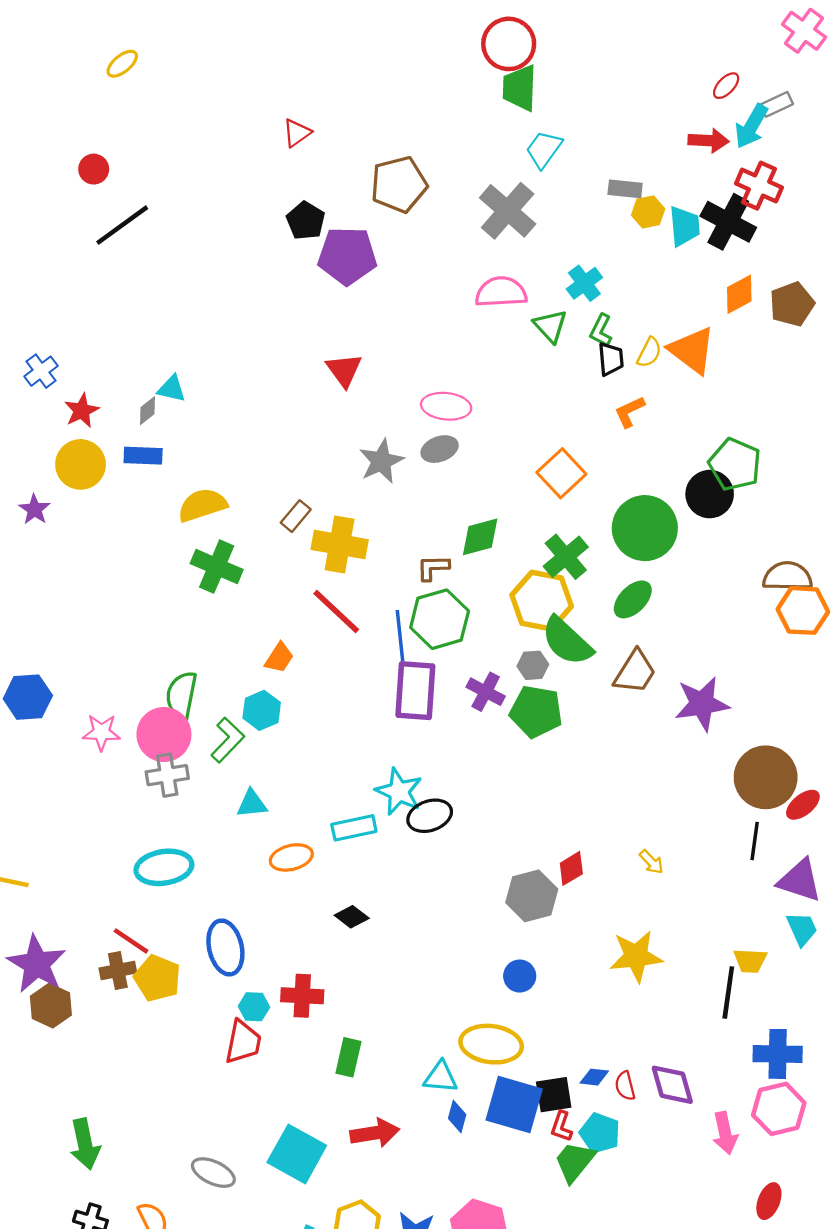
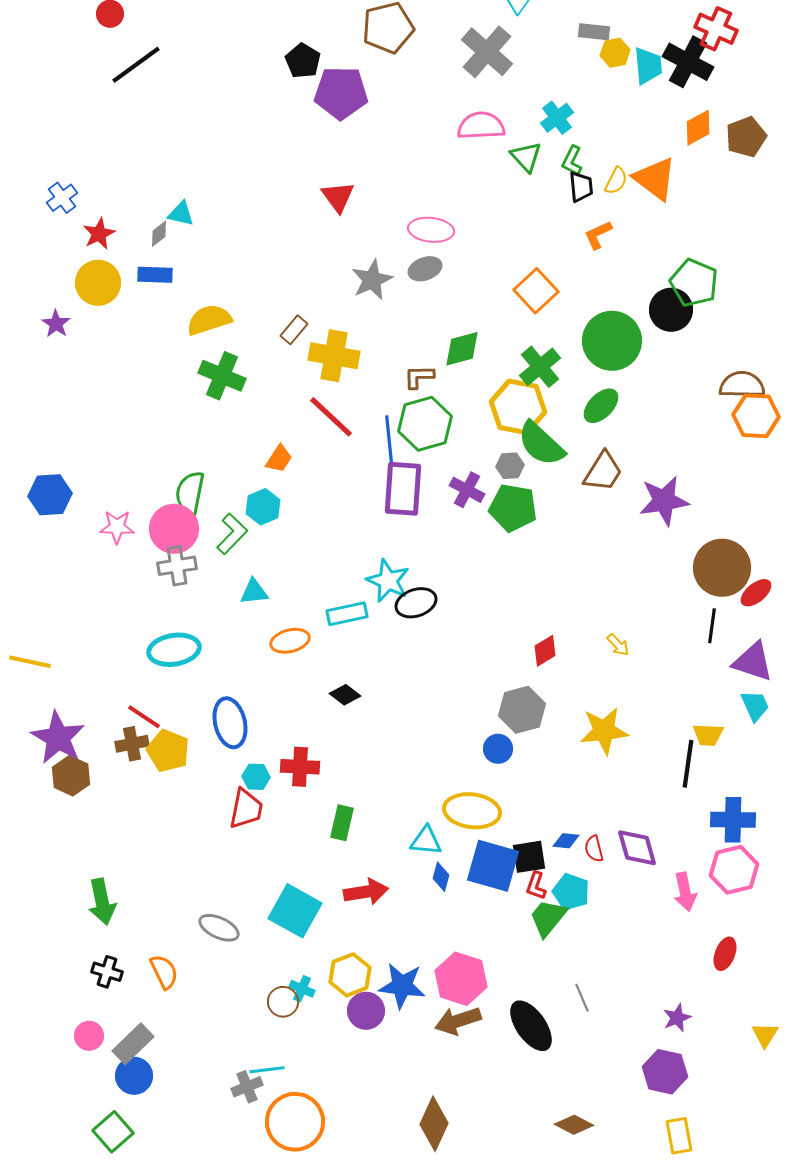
gray hexagon: (532, 896) -> (522, 710), moved

